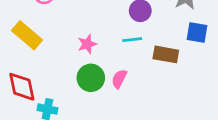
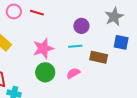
pink star: (87, 44) -> (43, 48), size x1.5
pink semicircle: (119, 79) -> (73, 73), moved, turned 32

